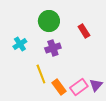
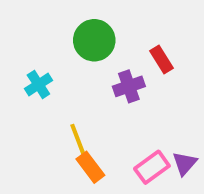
purple cross: (53, 48) -> (129, 86), moved
orange rectangle: (59, 87) -> (90, 167), moved

